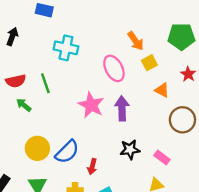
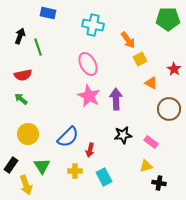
green pentagon: (181, 36) -> (168, 19), moved
cyan cross: (66, 48) -> (93, 25), moved
pink ellipse: (114, 68) -> (88, 64), moved
green line: (45, 83) -> (38, 47), moved
green arrow: (24, 105) -> (21, 99), moved
yellow circle: (37, 148) -> (28, 134), moved

